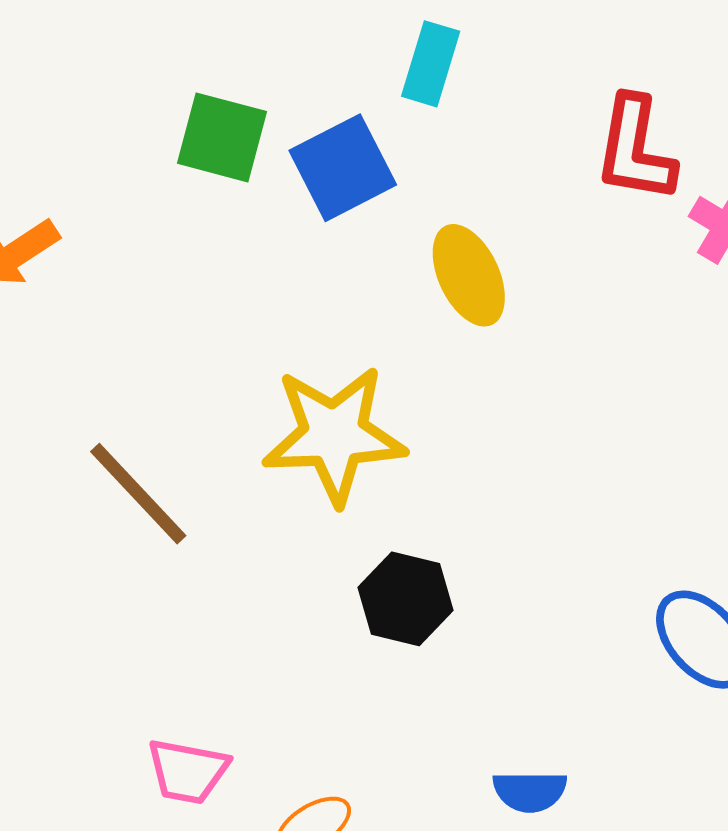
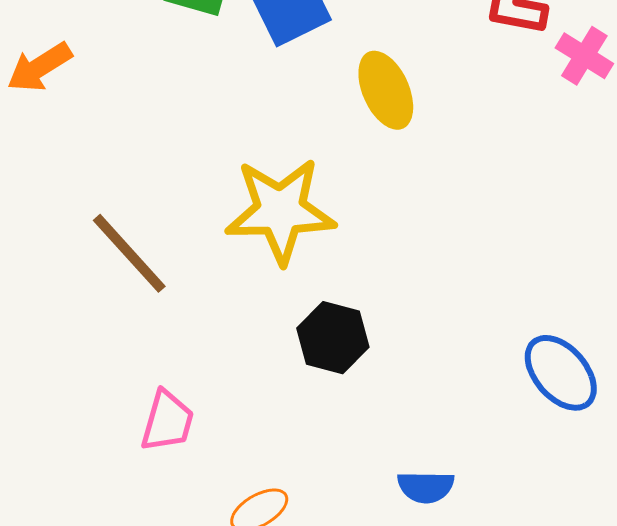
pink trapezoid: (188, 771) -> (167, 421), moved, turned -86

